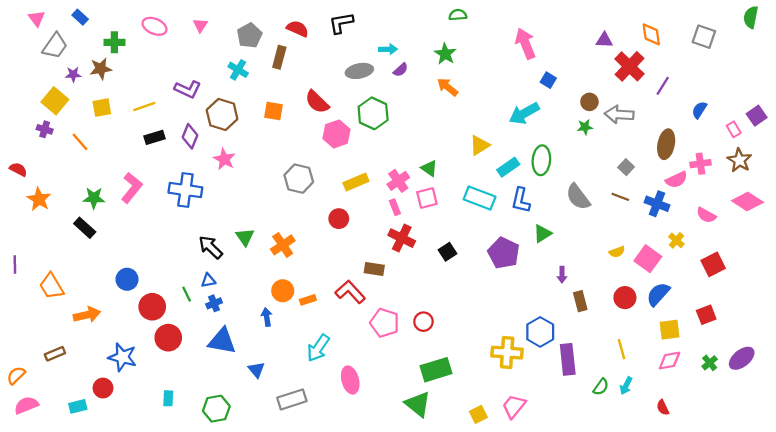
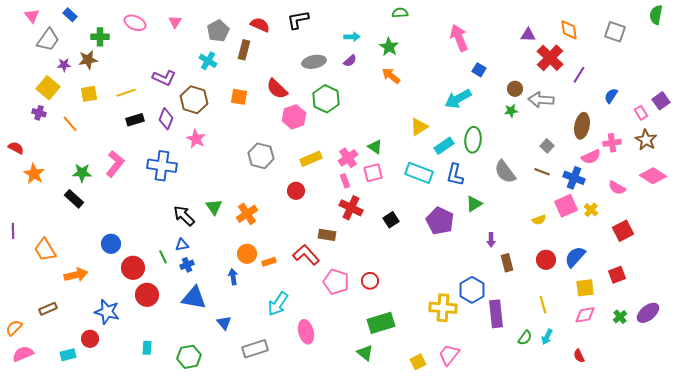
cyan arrow: (388, 49) -> (352, 37), moved
pink square: (648, 259) -> (566, 206), moved, turned 30
green triangle: (418, 404) -> (365, 353), size x0.7

